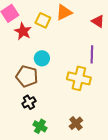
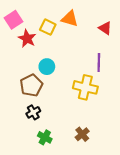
orange triangle: (64, 12) -> (70, 19), turned 42
brown pentagon: (27, 76) -> (31, 85), turned 30

